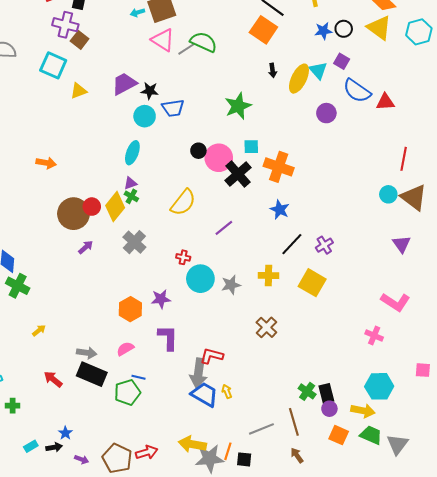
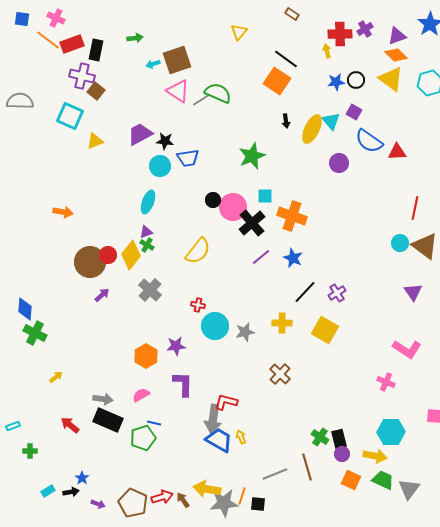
purple line: (224, 228) -> (261, 257), moved
brown arrow: (297, 455) -> (183, 500), moved

